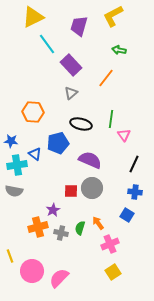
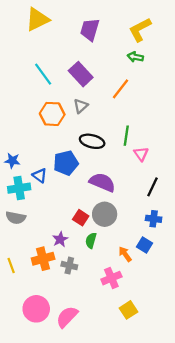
yellow L-shape: (113, 16) -> (140, 30), moved
cyan line: (47, 44) -> (43, 74), moved
orange hexagon: (33, 112) -> (52, 114), moved
red square: (71, 191) -> (81, 218), turned 32
orange arrow: (98, 223) -> (125, 254), moved
green semicircle: (80, 228) -> (91, 240), moved
pink cross: (110, 244) -> (111, 278), moved
yellow line: (10, 256) -> (11, 266), moved

